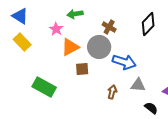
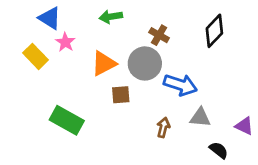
blue triangle: (20, 16) -> (50, 18), moved
pink star: (56, 29) -> (65, 42), moved

